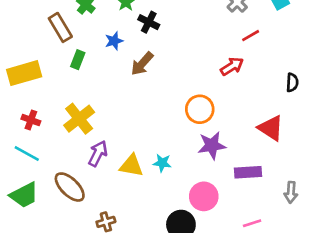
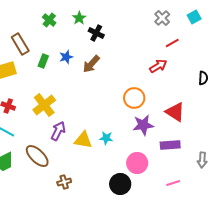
brown rectangle: (60, 27) -> (20, 44), moved
blue star: (114, 41) -> (66, 57), moved
red triangle: (271, 128) -> (175, 112), moved

